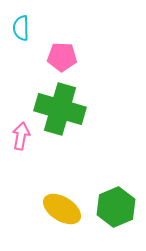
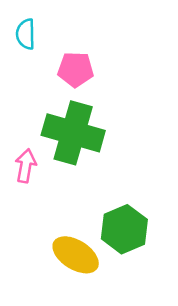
green hexagon: (116, 207) -> (124, 229), moved

